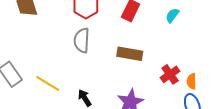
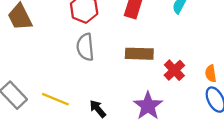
red cross: (170, 74) -> (174, 70), moved

